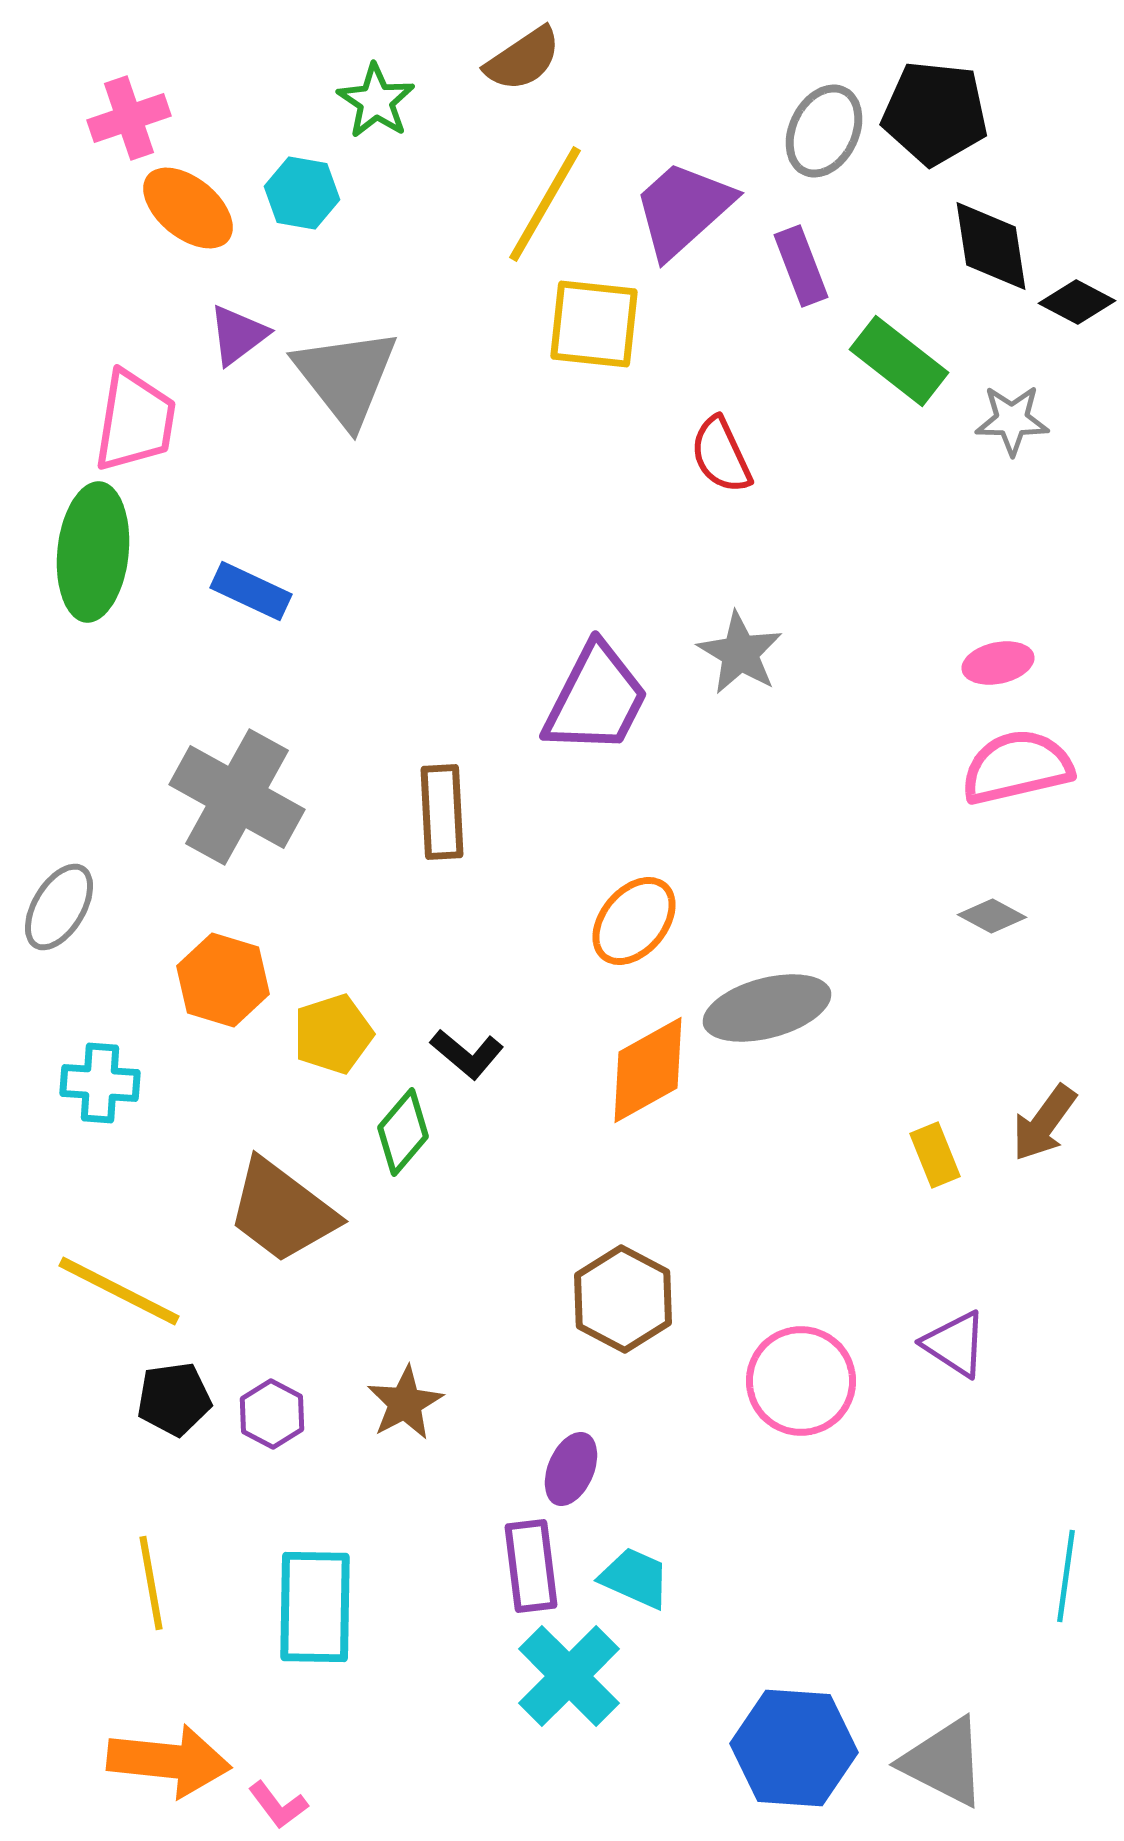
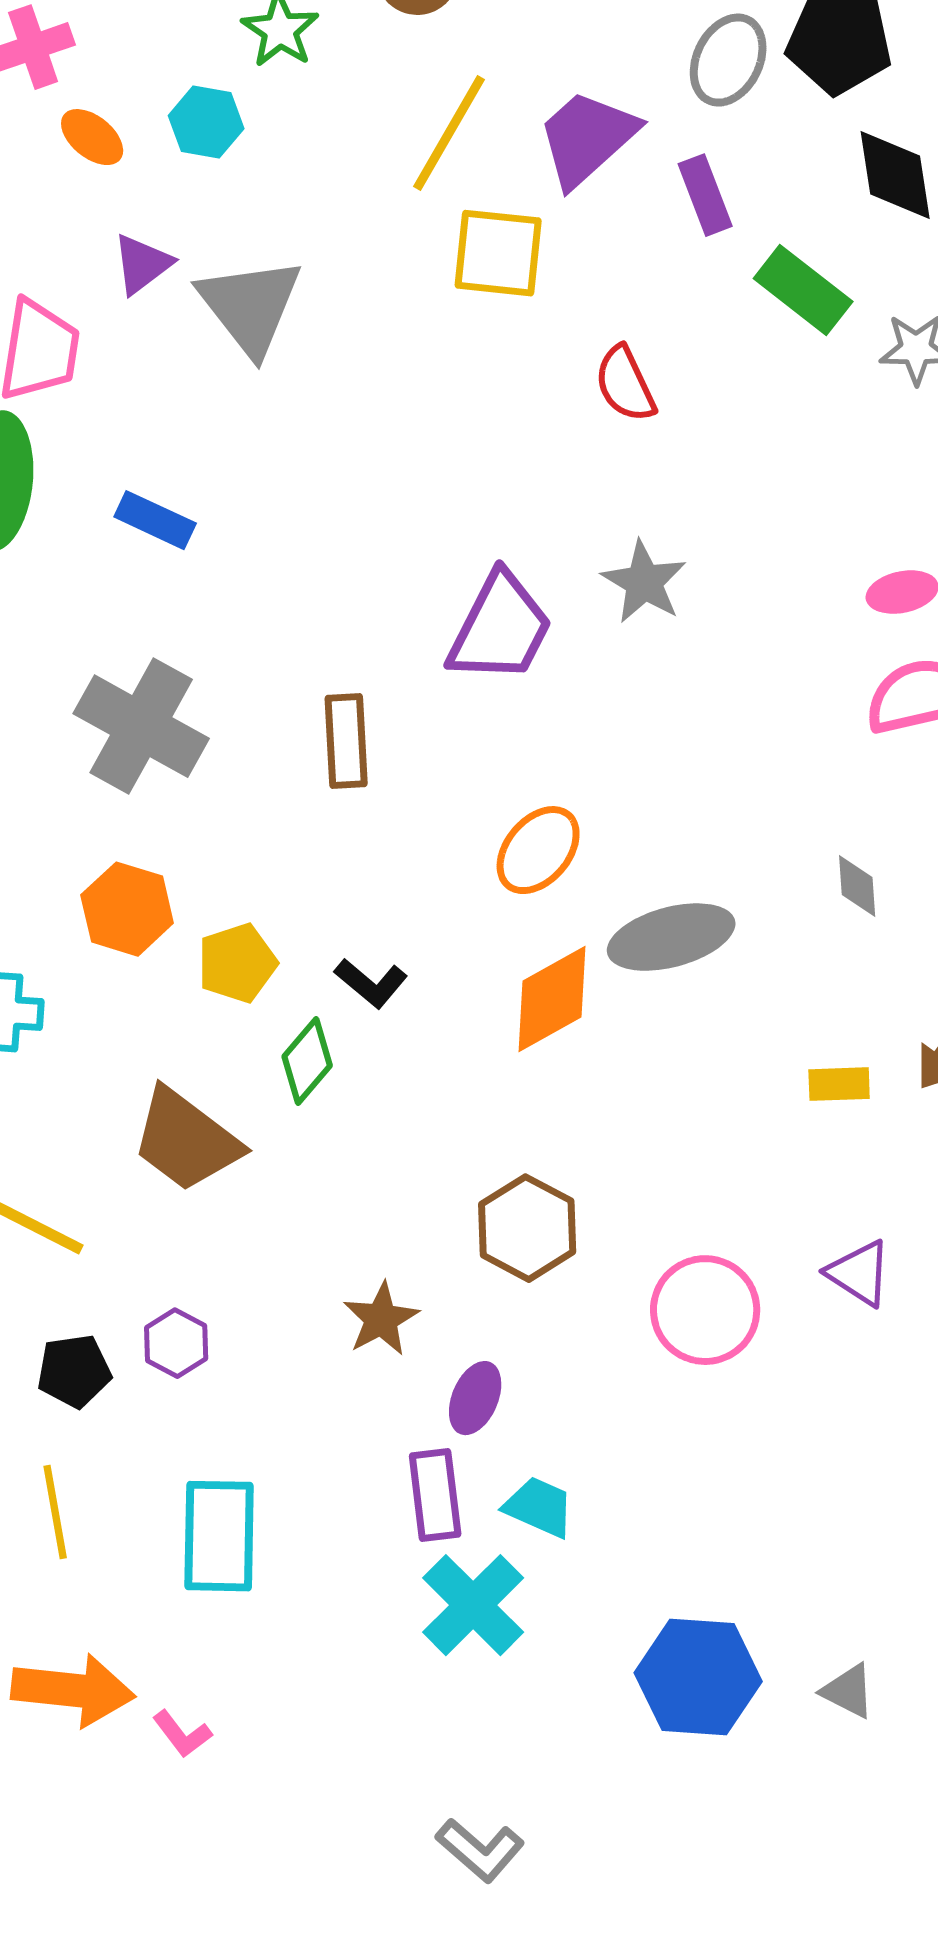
orange ellipse: (188, 208) -> (92, 137), size x0.7
gray diamond: (992, 916) -> (857, 886), moved, turned 58
yellow rectangle: (935, 1155) -> (839, 1084), turned -70
black pentagon: (174, 1399) -> (74, 1371), moved
brown star: (405, 1403) -> (381, 1319), moved
gray triangle: (944, 1762) -> (848, 1691), size x0.6

